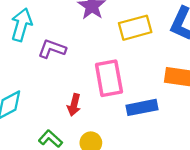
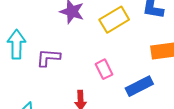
pink rectangle: (109, 78) -> (104, 69), size x0.6

